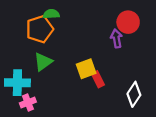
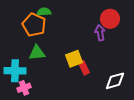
orange pentagon: (40, 29) -> (34, 25), turned -30
green triangle: (43, 62) -> (37, 53), turned 30
white diamond: (134, 94) -> (115, 81), turned 40

